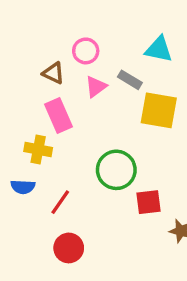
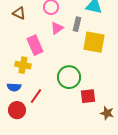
brown triangle: (53, 73) -> (19, 13), moved
gray rectangle: (130, 80) -> (77, 24), turned 72
red circle: (69, 248) -> (17, 110), moved

